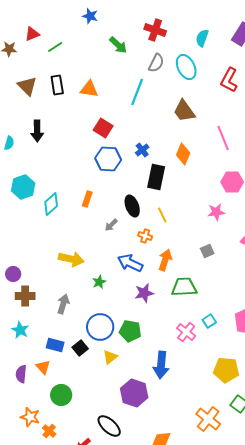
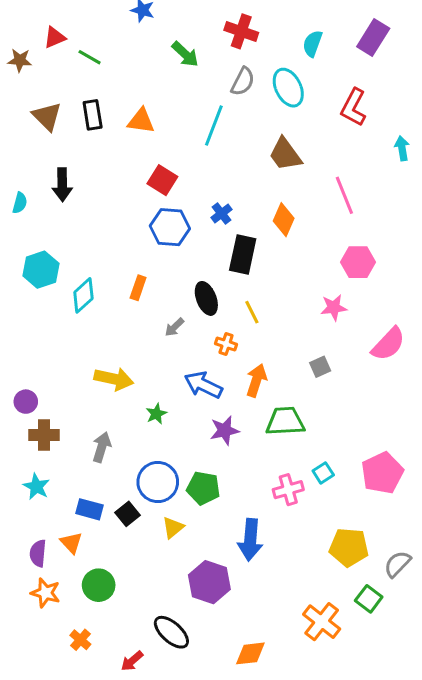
green line: (55, 47) -> (90, 57), turned 63
pink cross: (186, 332) -> (288, 490), turned 36
orange star: (30, 417) -> (46, 593), moved

